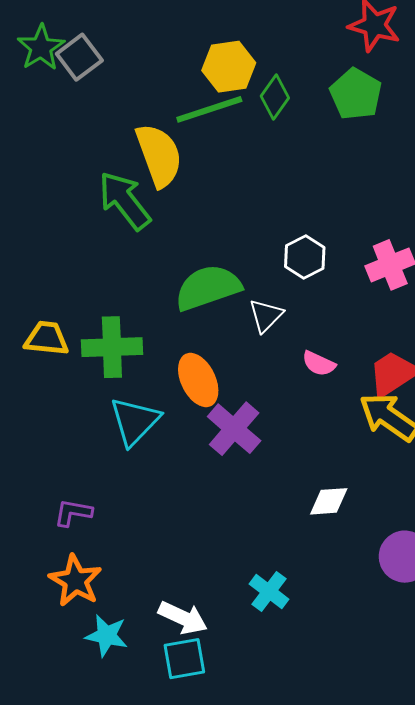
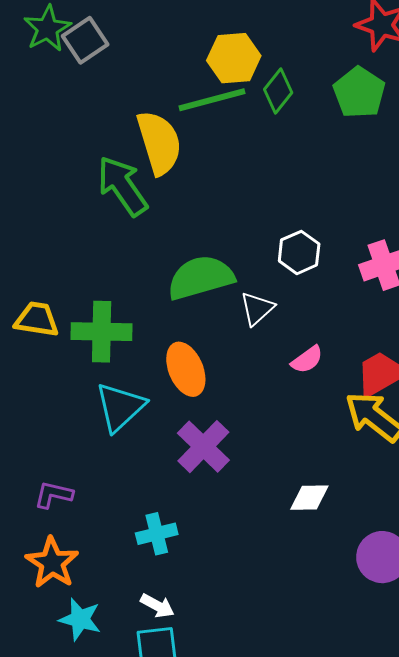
pink semicircle: (319, 364) -> (307, 360), turned -64
purple cross: (234, 429) -> (203, 447), moved
cyan cross: (269, 592) -> (157, 534), moved, turned 36
white arrow: (183, 618) -> (157, 606), size x0.7

